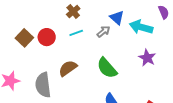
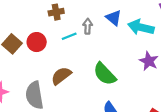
brown cross: (73, 11) -> (56, 12), moved, turned 32
gray arrow: (103, 31) -> (88, 26), moved, turned -48

